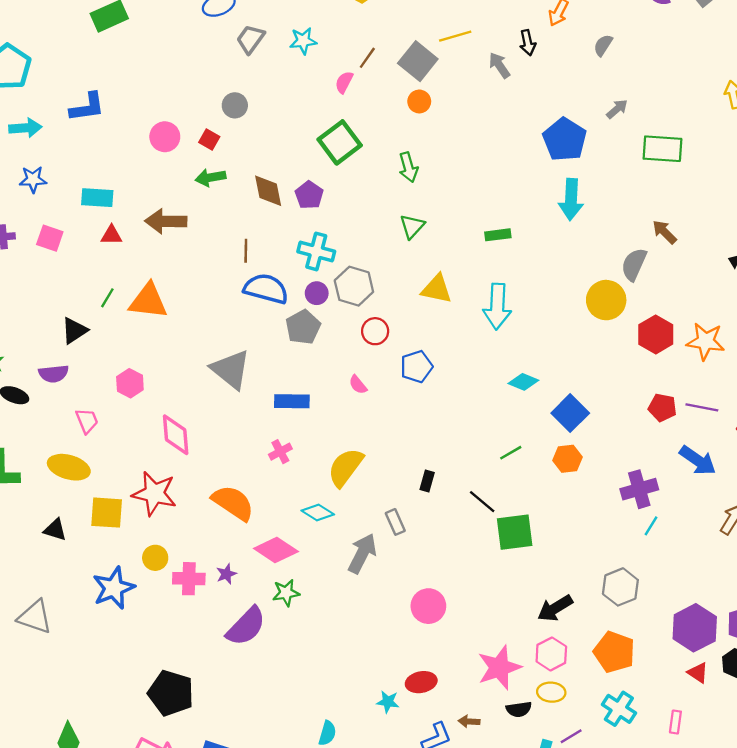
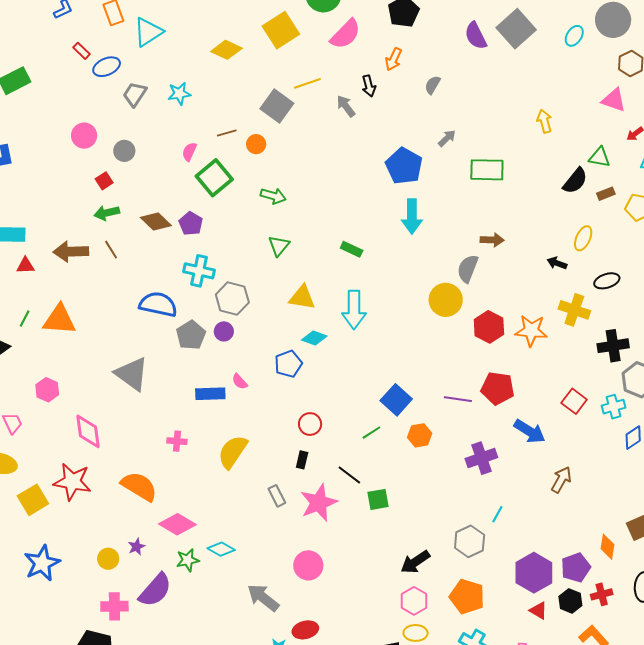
brown line: (367, 58) -> (227, 133), moved, turned 42
pink semicircle: (344, 82) -> (189, 152), moved
orange circle: (419, 101) -> (256, 144), moved
pink circle: (165, 137) -> (84, 136), moved
red square: (209, 140) -> (104, 181), turned 30
green arrow: (408, 167) -> (273, 196), turned -55
brown diamond: (268, 191) -> (156, 221), turned -32
brown arrow: (664, 232) -> (492, 240), turned 140
green rectangle: (498, 235) -> (352, 249), turned 35
brown line: (246, 251) -> (111, 250), moved, turned -30
purple circle: (317, 293) -> (224, 331), moved
red circle: (375, 331) -> (310, 424), moved
cyan diamond: (523, 382) -> (314, 338), moved
blue rectangle: (292, 401) -> (210, 394), moved
purple line: (702, 407) -> (458, 399), moved
red pentagon: (663, 408) -> (498, 388), size x1.4
blue square: (570, 413) -> (396, 400), moved
pink cross: (280, 452) -> (177, 441), turned 36
yellow square: (107, 513) -> (33, 500), turned -32
cyan diamond: (318, 513) -> (221, 549), moved
cyan line: (651, 526) -> (497, 514), moved
green square: (515, 532) -> (378, 499), size x0.7
gray arrow: (362, 553) -> (263, 598), moved, turned -76
yellow circle: (155, 558) -> (108, 559), moved
pink cross: (189, 579) -> (114, 606), moved
pink star: (499, 668) -> (319, 503), moved

